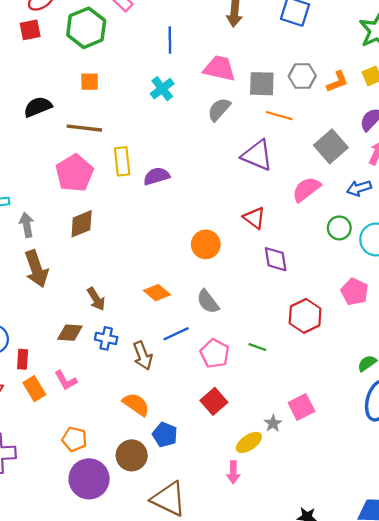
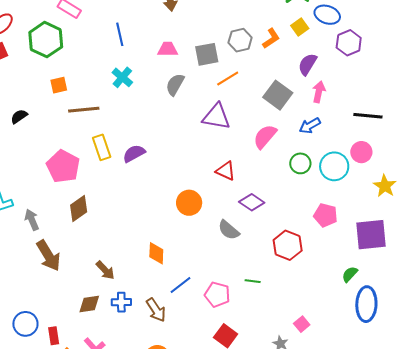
pink trapezoid: (219, 68) -> (168, 49), size x0.7
black semicircle: (38, 107) -> (19, 116), size x0.7
orange line: (279, 116) -> (228, 78), turned -35
brown line: (84, 128) -> (84, 110), moved
purple diamond: (276, 259) -> (252, 202), turned -35
orange diamond: (157, 293) -> (156, 253), turned 65
gray semicircle: (208, 302) -> (229, 230), moved
pink square: (301, 407) -> (302, 324), size x0.7

